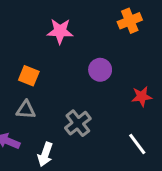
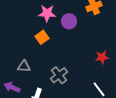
purple circle: (100, 70) -> (69, 21), moved
orange square: (29, 76) -> (42, 37), moved, turned 32

